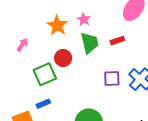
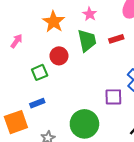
pink star: (84, 19) -> (90, 14), moved
green square: (45, 74) -> (40, 72), size x0.7
purple square: (112, 78) -> (113, 97), moved

